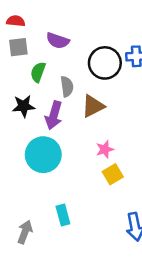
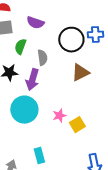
brown triangle: (93, 106) -> (80, 73), moved
pink star: (105, 149) -> (59, 116), moved

